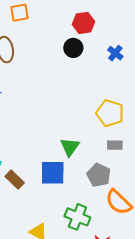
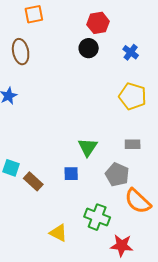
yellow pentagon: (110, 113) -> (133, 96), moved
blue square: (53, 173) -> (71, 174), size x0.6

